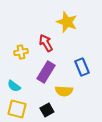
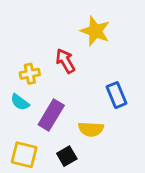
purple rectangle: (46, 72) -> (51, 115), moved
cyan semicircle: (14, 86) -> (20, 102), moved

